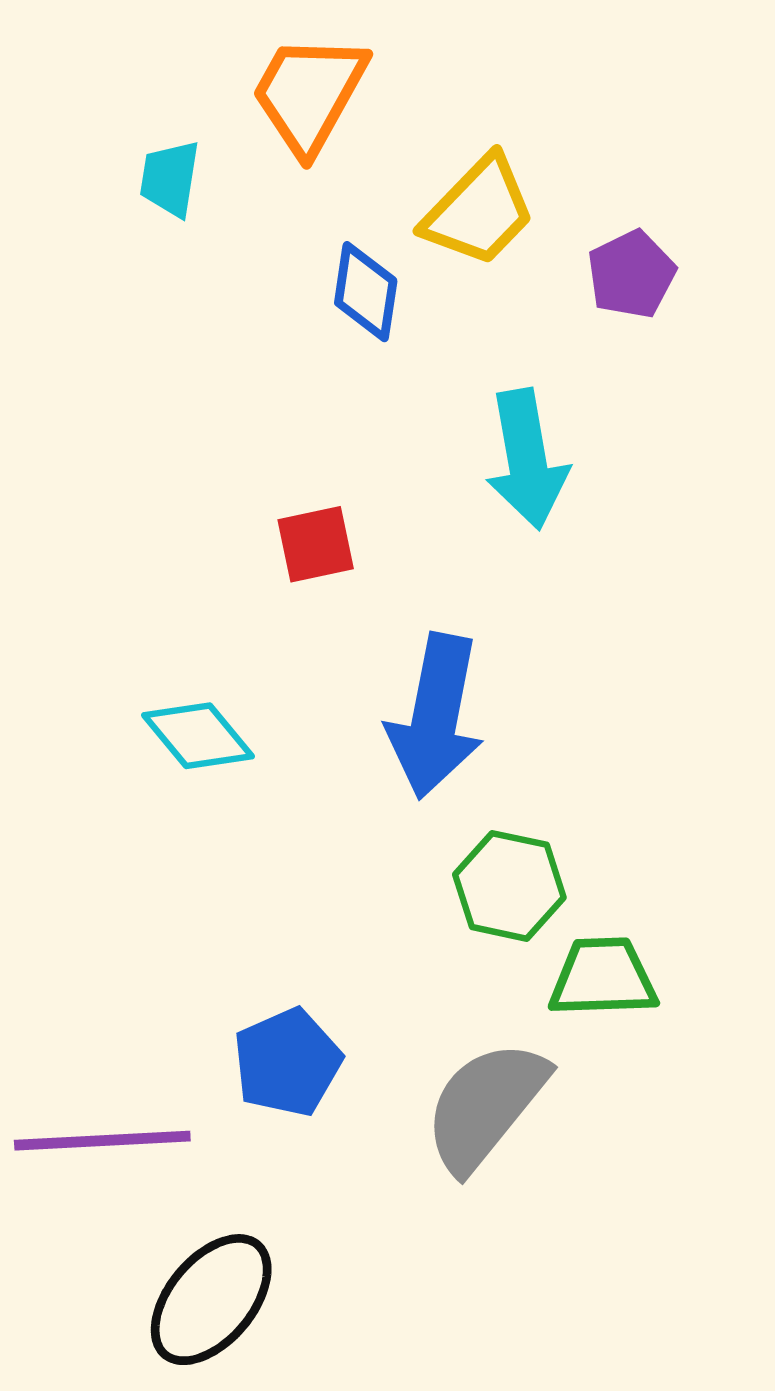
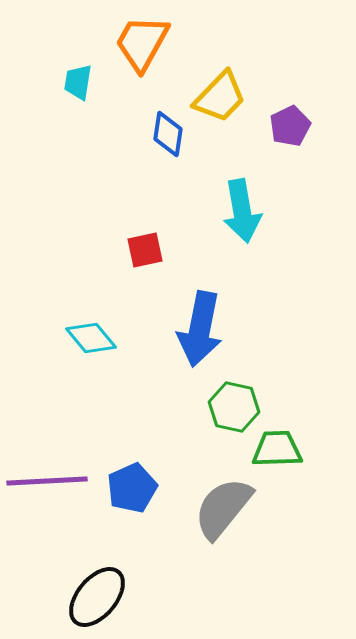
purple line: (102, 1141) -> (47, 481), moved

